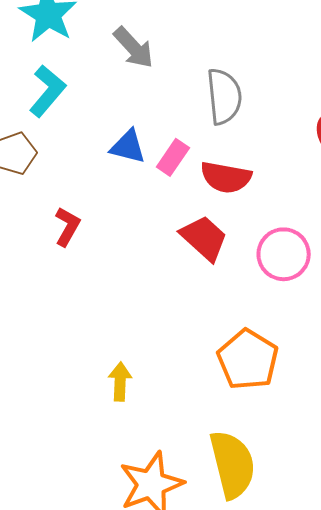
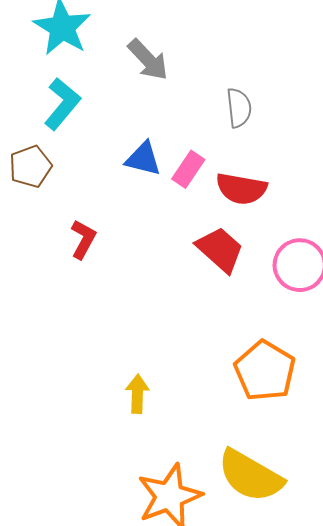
gray semicircle: (224, 96) -> (239, 108), size x0.7
yellow semicircle: (232, 464) -> (250, 476), turned 134

